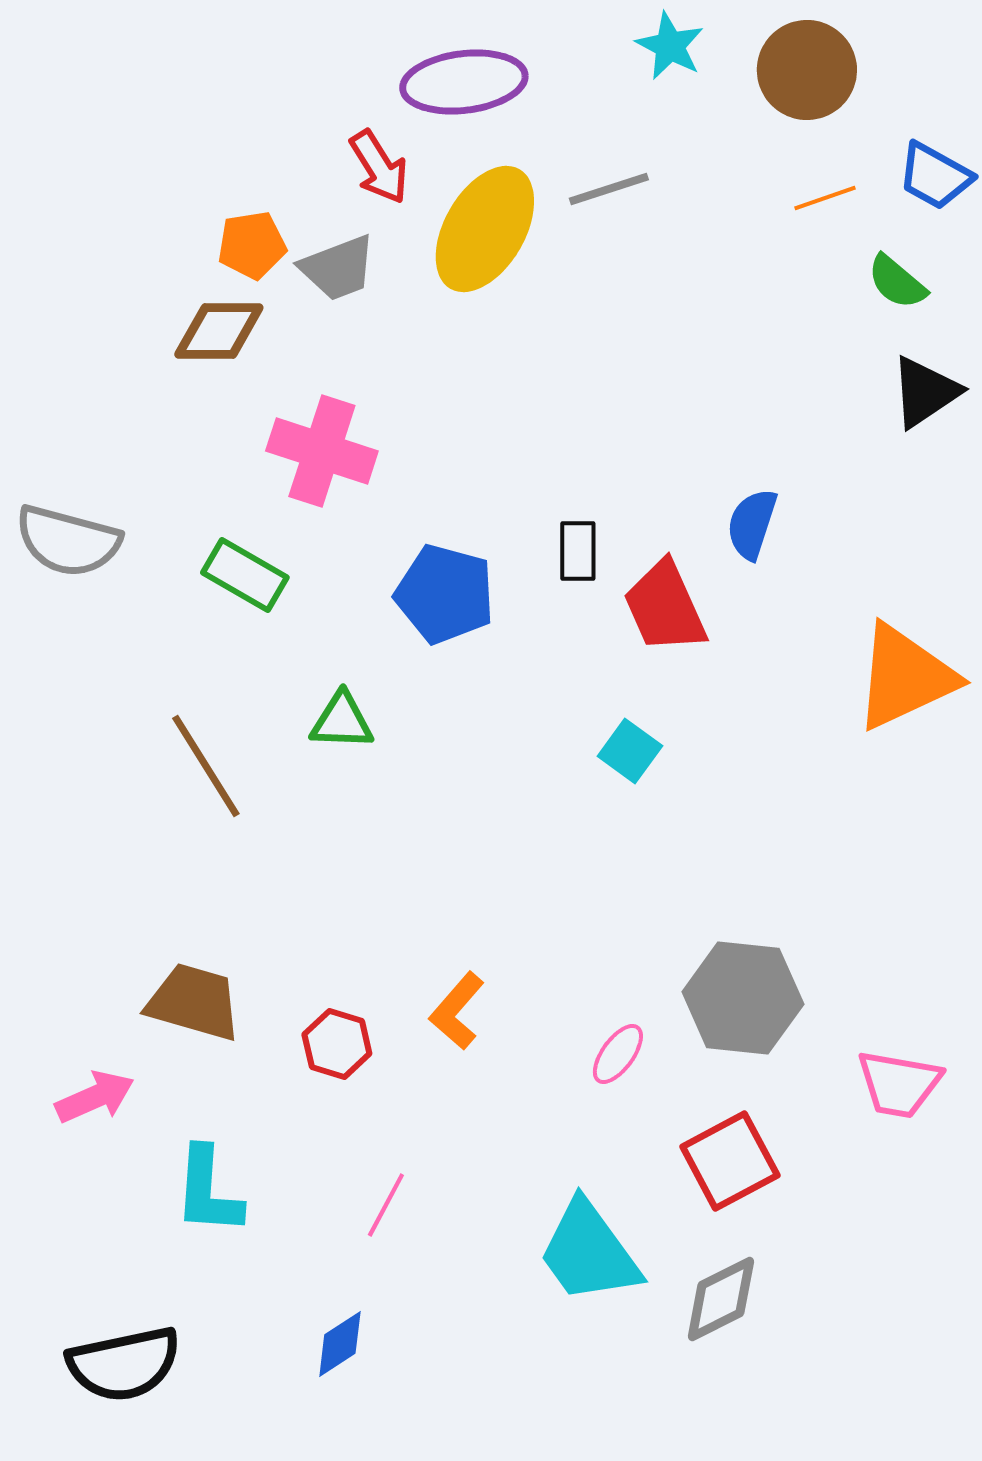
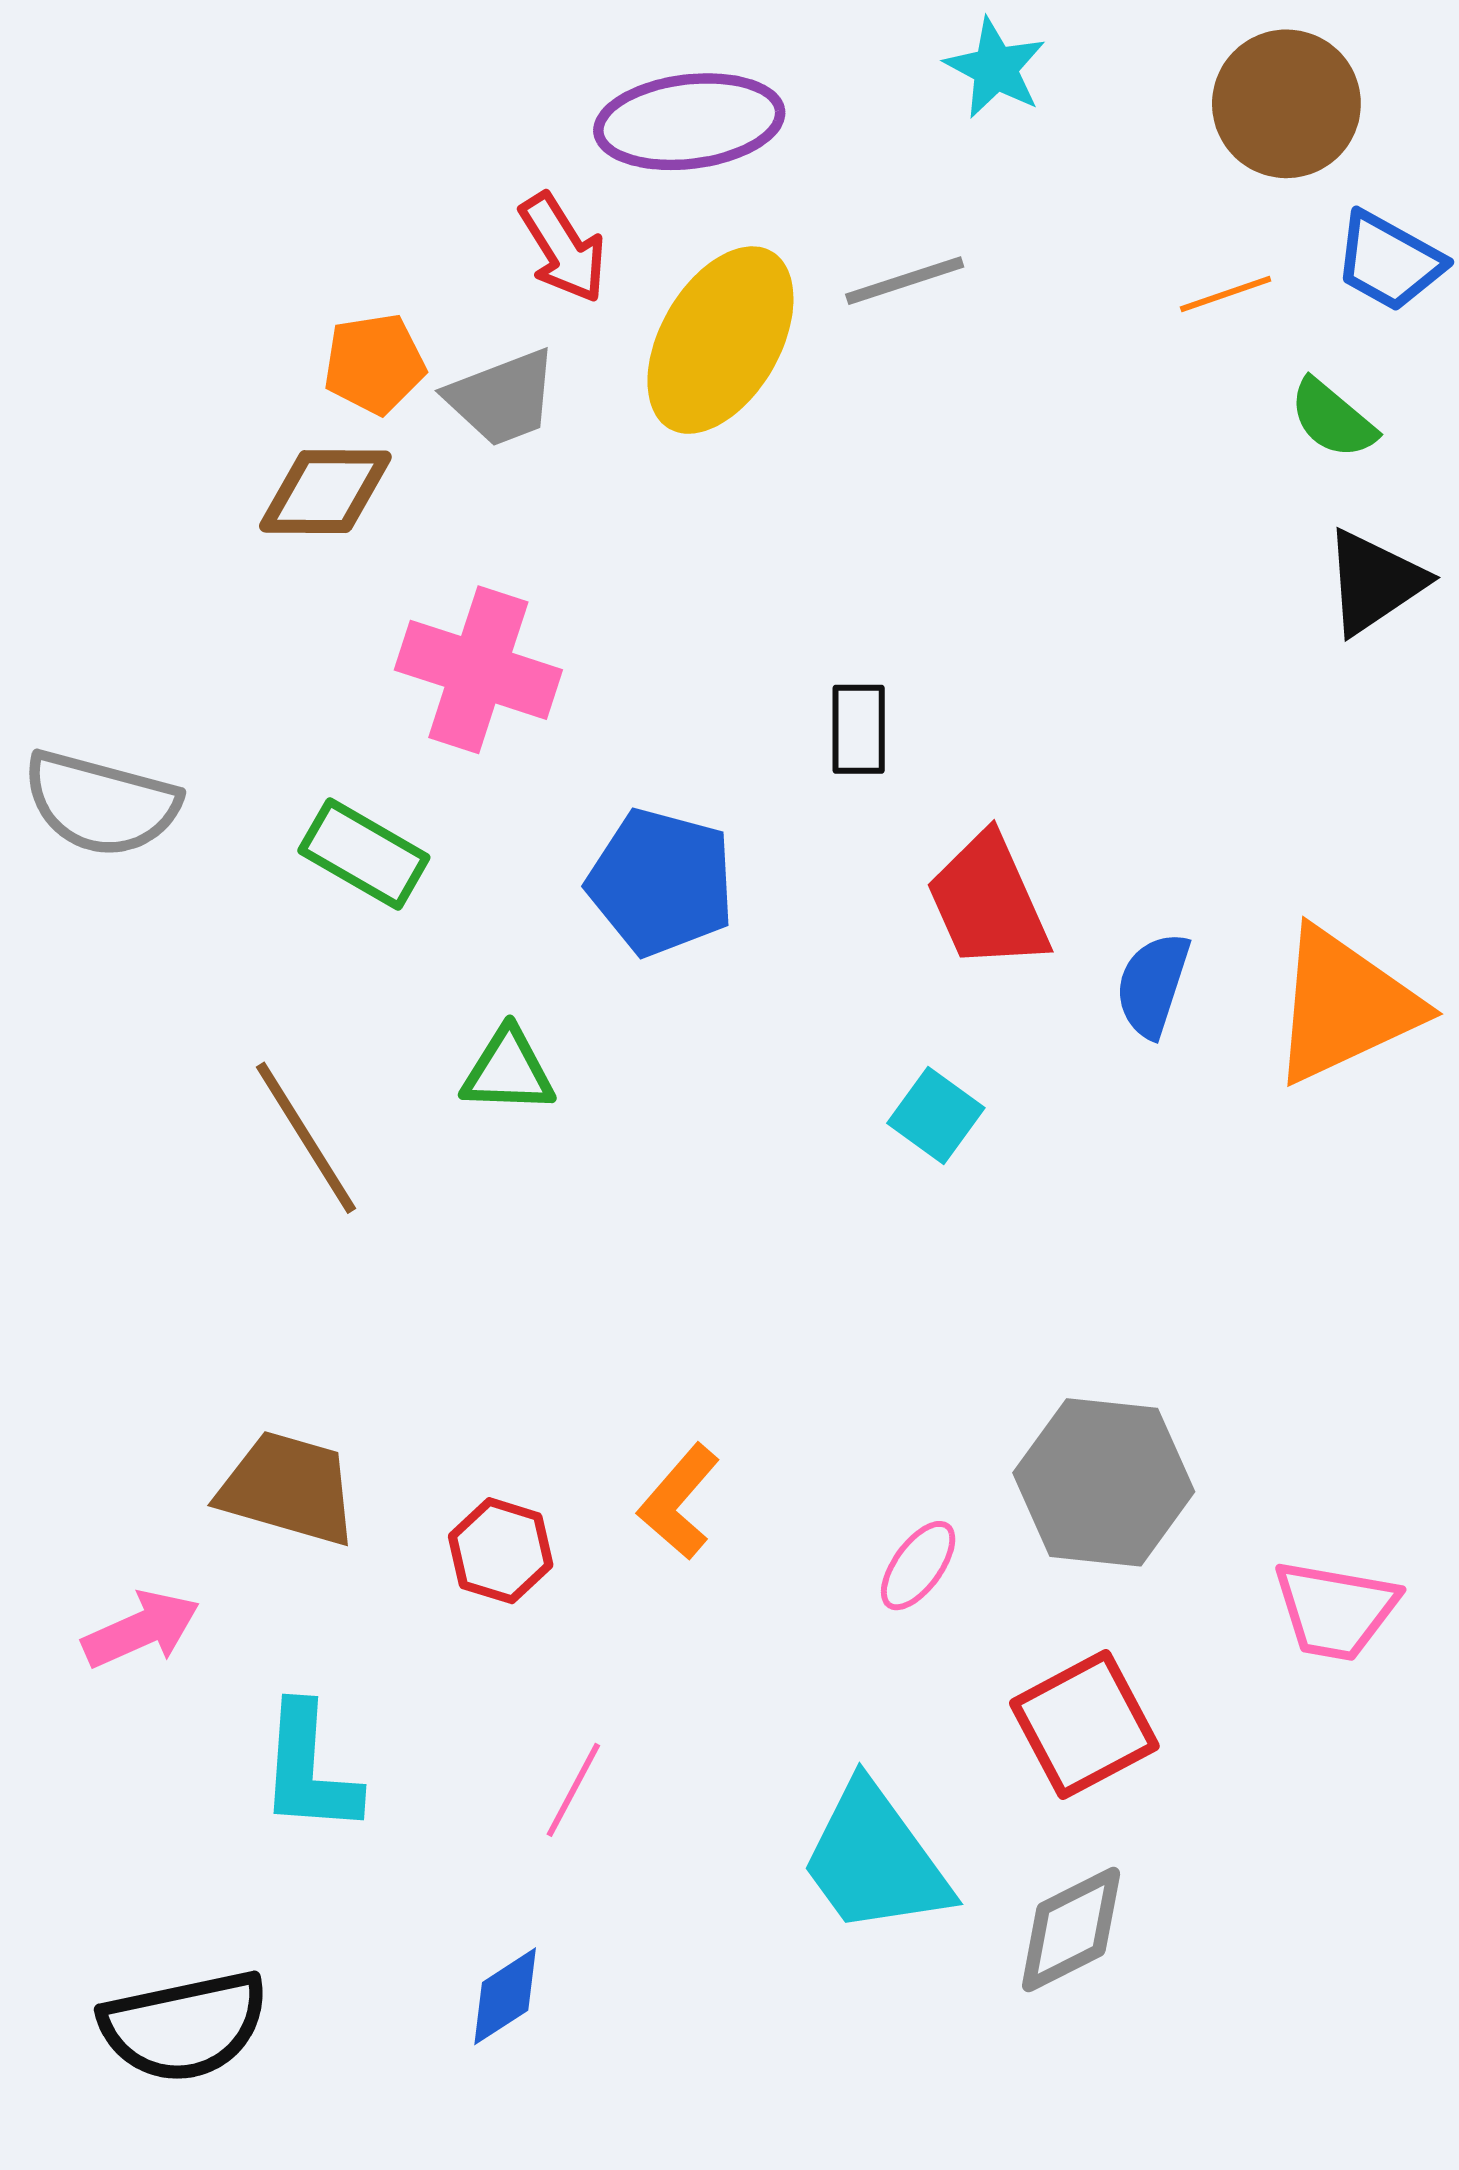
brown circle: (807, 70) -> (1286, 104), moved
blue semicircle: (752, 524) -> (1153, 985), moved
black rectangle: (578, 551) -> (859, 729), moved

